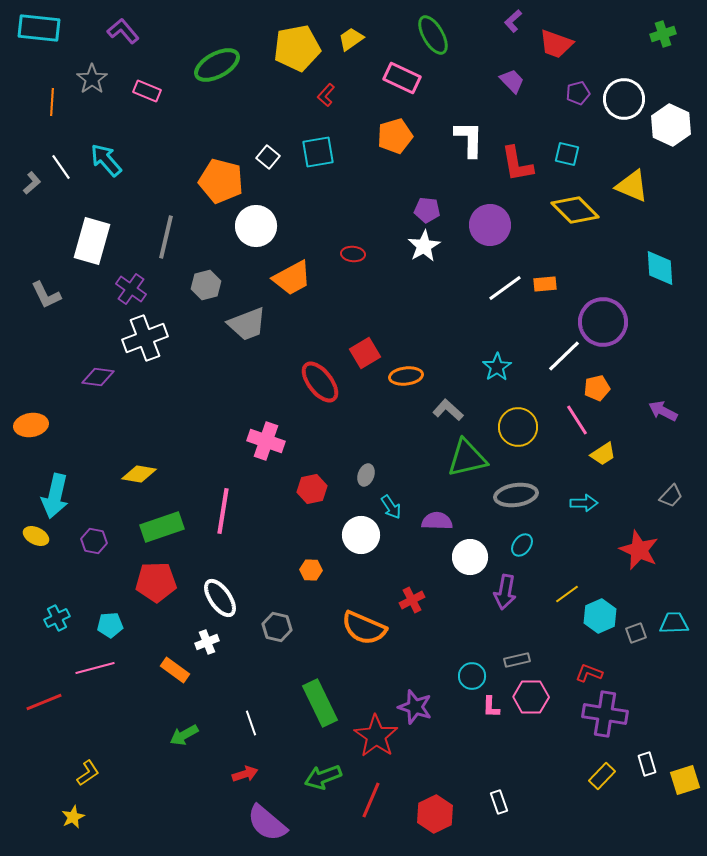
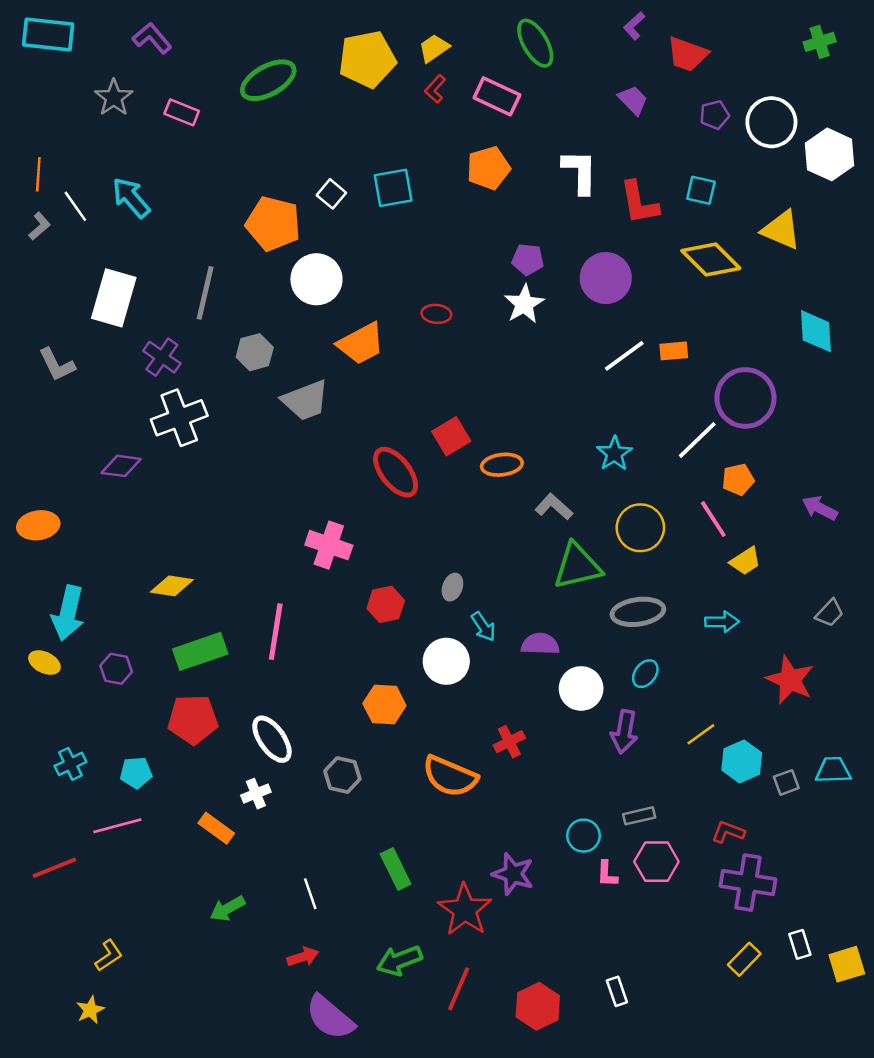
red L-shape: (326, 95) -> (435, 89), moved
orange line: (52, 102) -> (38, 174), moved
orange hexagon: (311, 570) -> (384, 705), size x1.5
green rectangle: (320, 703) -> (396, 869), size x0.7

